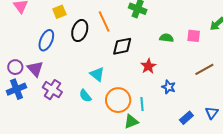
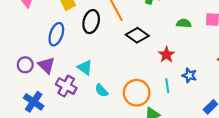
black diamond: (122, 46) -> (137, 35), turned 50
cyan triangle: (97, 74) -> (85, 67), moved
blue cross: (16, 89) -> (34, 102), moved, turned -30
cyan line: (142, 104) -> (167, 86), moved

